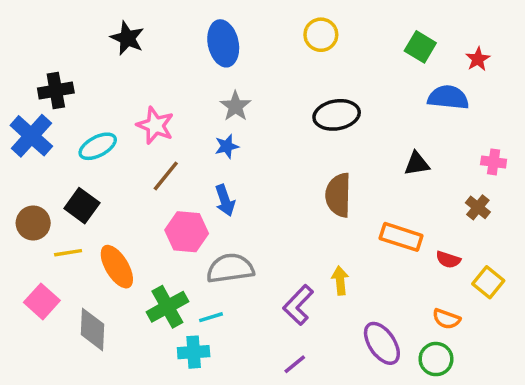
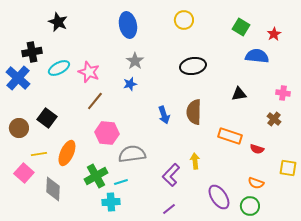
black star: (127, 38) -> (58, 22), moved
cyan ellipse: (98, 146) -> (59, 68), moved
blue arrow: (225, 200) -> (164, 115), moved
yellow line: (68, 253) -> (39, 154), moved
orange ellipse: (117, 267) -> (67, 153), turned 55
yellow square: (488, 282) -> (288, 168), moved, turned -30

